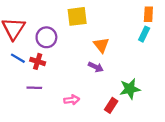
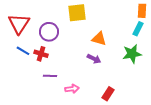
orange triangle: (101, 45) -> (99, 39), turned -35
purple line: (34, 88) -> (50, 76), moved
green star: (130, 89) -> (132, 54), moved

